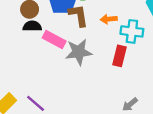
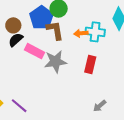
black semicircle: (32, 26) -> (16, 40), turned -42
cyan cross: (132, 31) -> (95, 32), moved

